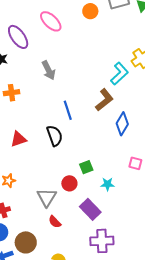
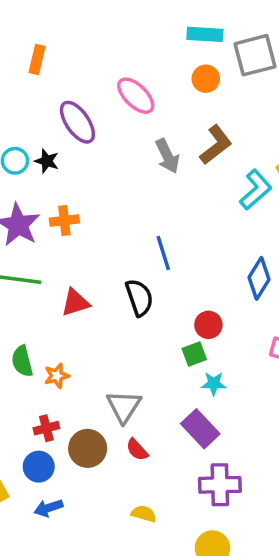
gray arrow: (49, 70) -> (167, 156), moved
brown L-shape: (104, 100) -> (216, 145), moved
red circle: (69, 183) -> (208, 325), moved
cyan star: (107, 184) -> (214, 384), moved
brown circle: (26, 242) -> (88, 448), moved

